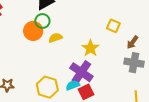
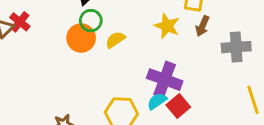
brown arrow: (132, 42) -> (202, 26), moved
yellow star: (90, 48) -> (167, 26), moved

